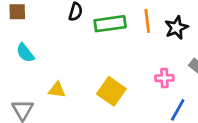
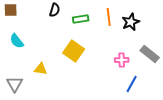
green rectangle: (110, 24) -> (81, 19), size x0.7
yellow square: (111, 91) -> (74, 51), moved

